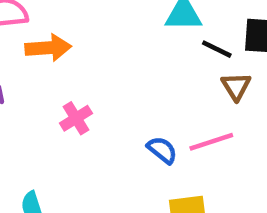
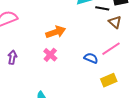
orange arrow: (48, 48) -> (56, 32), moved

